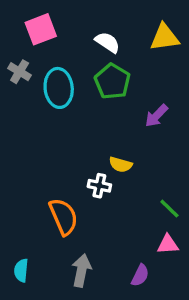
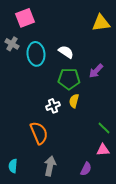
white semicircle: (108, 42) -> (66, 52), moved
green pentagon: (112, 81) -> (69, 79), moved, turned -30
yellow semicircle: (121, 165) -> (74, 101), turned 88
white cross: (99, 186) -> (53, 106), moved, turned -32

